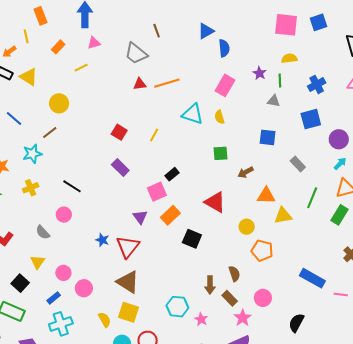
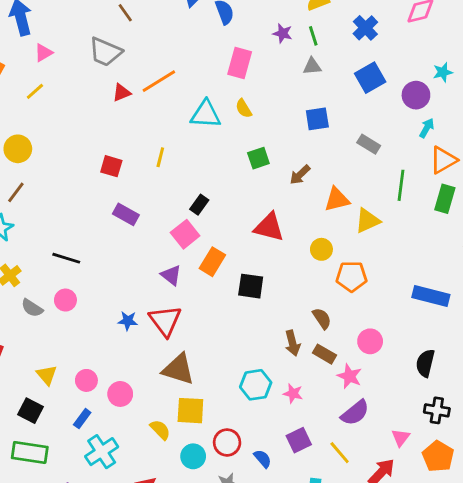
gray semicircle: (43, 232) -> (32, 308), moved

